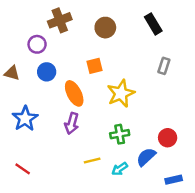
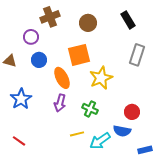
orange square: (95, 66) -> (79, 55), size x1.6
gray rectangle: (164, 66) -> (137, 55), size x1.5
green cross: (120, 134) -> (90, 109), moved, turned 35
red circle: (168, 138) -> (132, 112), moved
blue semicircle: (146, 157) -> (122, 131), turned -126
cyan arrow: (120, 169) -> (100, 141), size x1.5

